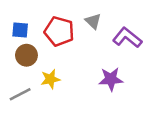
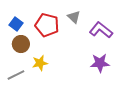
blue square: (20, 30) -> (16, 24), turned 32
purple star: (111, 79) -> (100, 63), moved

